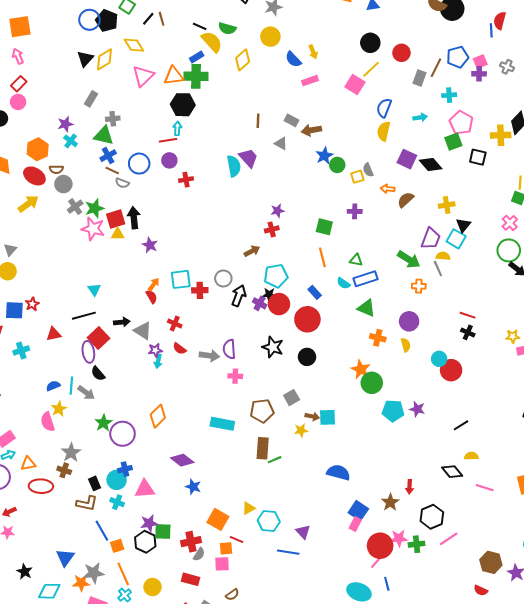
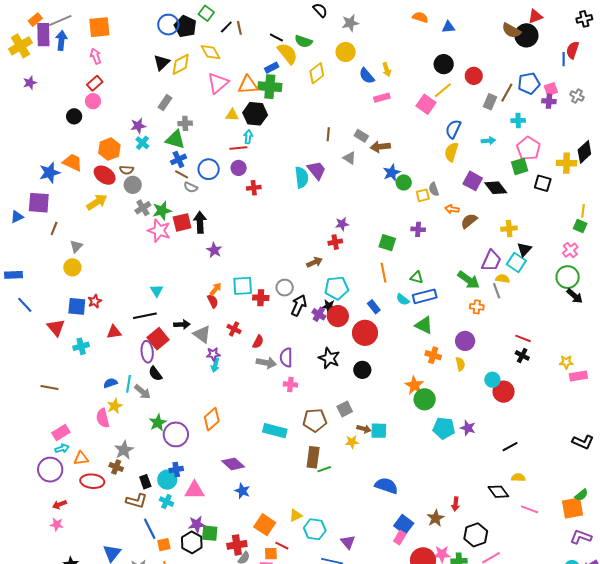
yellow triangle: (118, 234) -> (232, 115), moved
red semicircle: (180, 349) -> (258, 342), moved, turned -104

